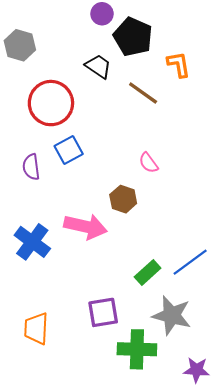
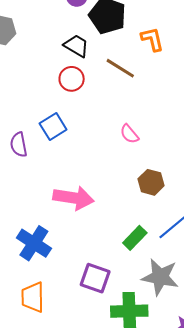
red circle: (51, 103) -> (72, 79), moved, size x0.6
brown hexagon: (123, 199) -> (151, 182), moved
blue cross: (32, 242) -> (34, 243), moved
purple square: (103, 312) -> (95, 278), turned 32

